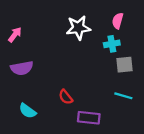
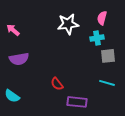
pink arrow: (15, 35) -> (13, 30), turned -88
cyan semicircle: (28, 111) -> (12, 96), moved

